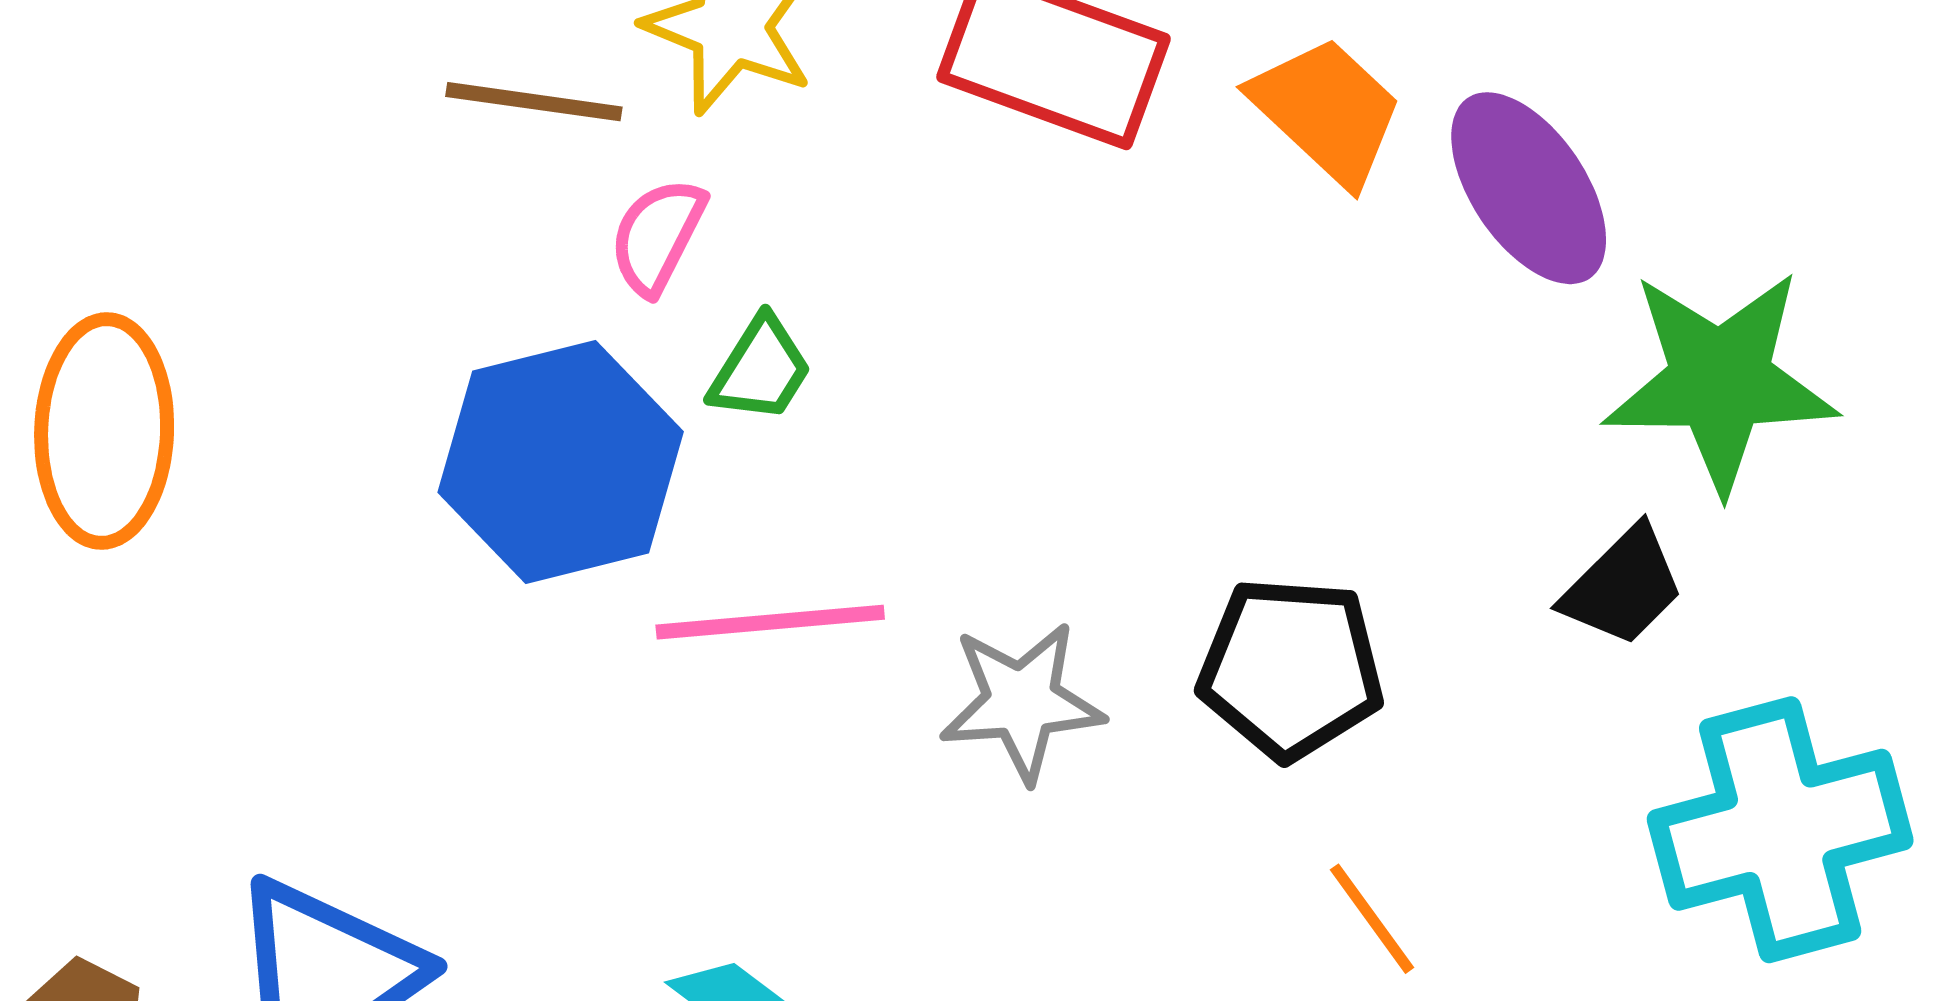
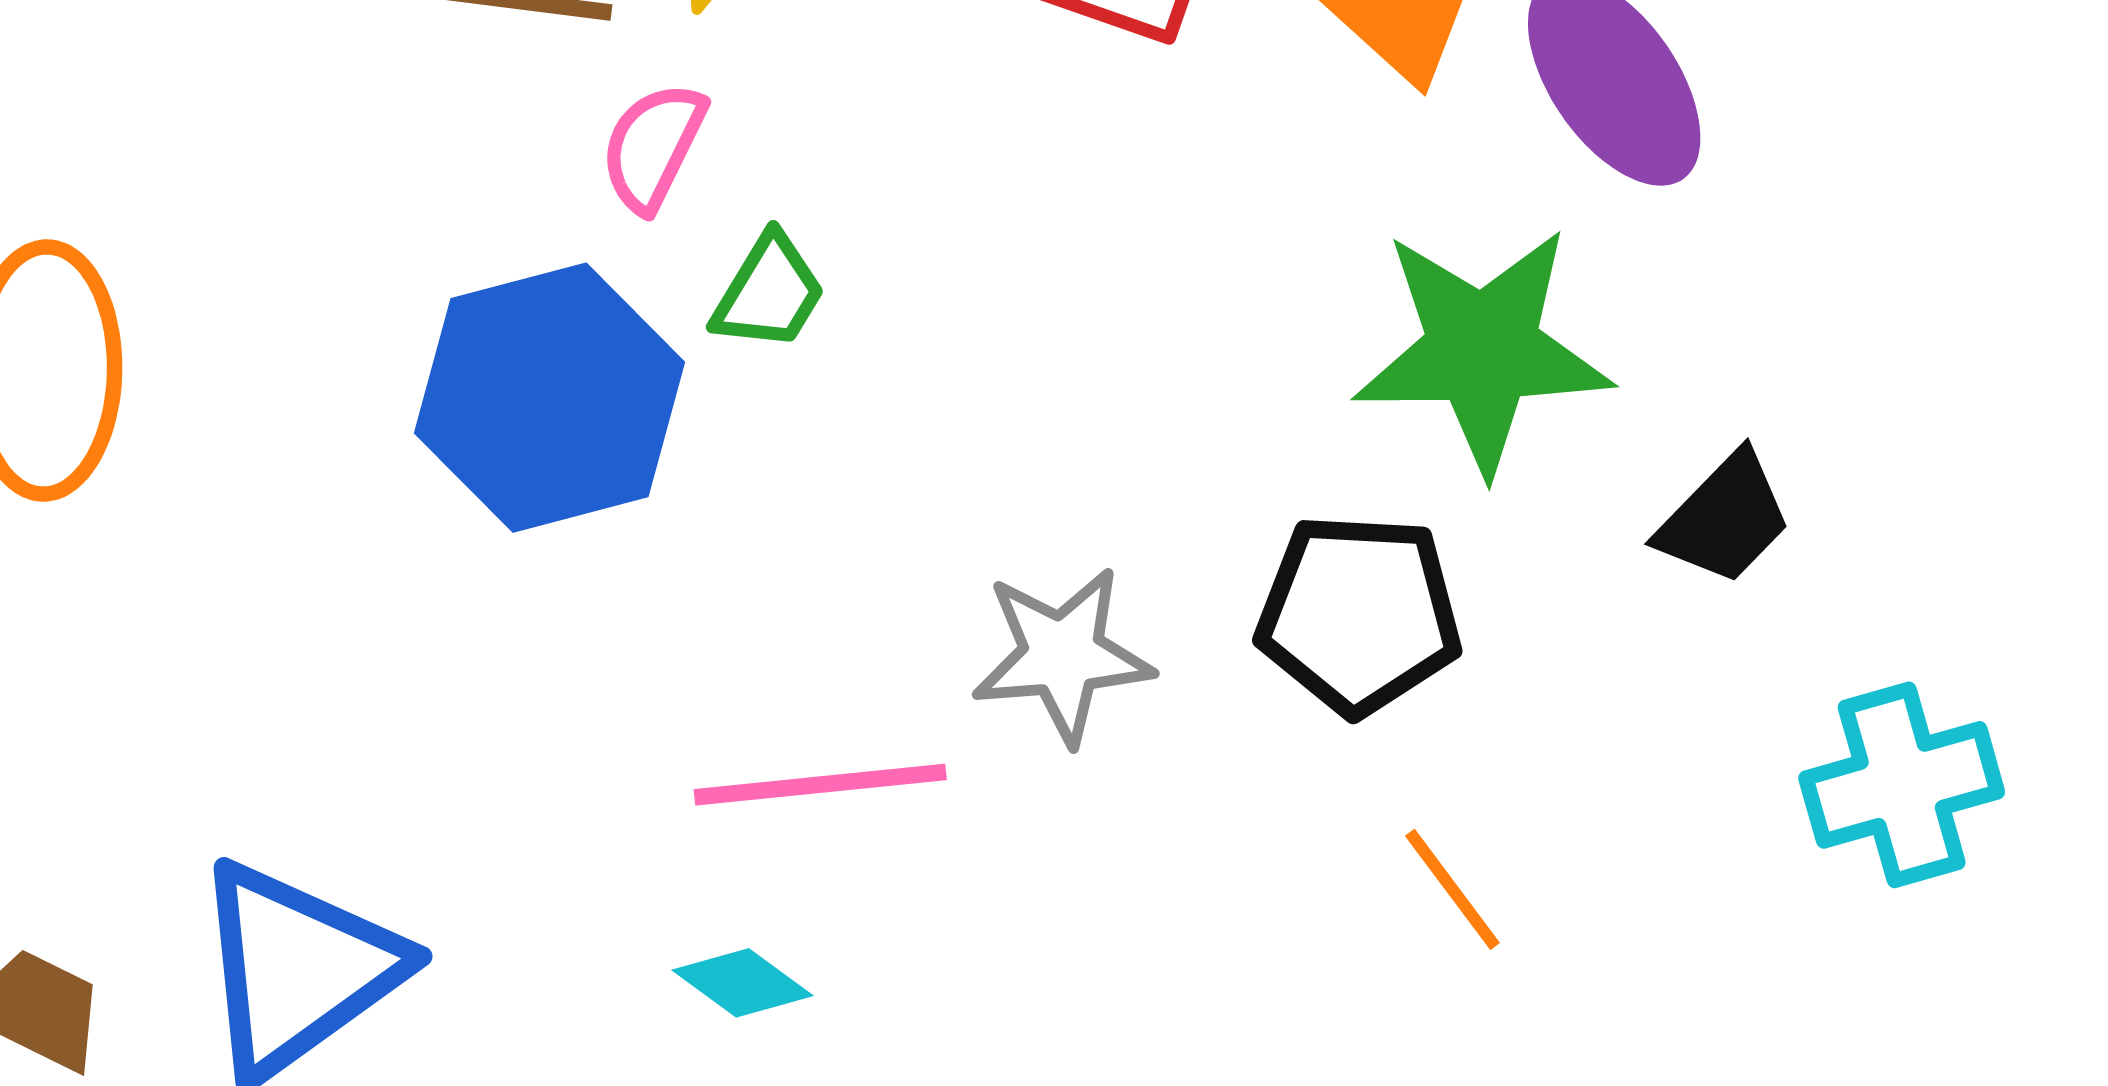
green star: (1720, 381) -> (1483, 350), moved
pink line: (770, 622) -> (820, 785), moved
cyan cross: (1780, 830) -> (1902, 785), size x0.7

